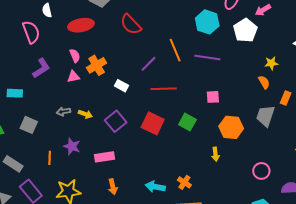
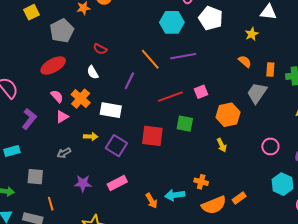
white semicircle: (47, 10) -> (93, 72), moved
red semicircle: (131, 24) -> (100, 49), size x0.6
yellow star: (271, 63) -> (252, 34), moved
white rectangle: (122, 86) -> (111, 110), size x1.5
red line: (164, 89) -> (170, 97), moved
yellow arrow: (85, 114) -> (91, 136), moved
gray trapezoid: (266, 116) -> (257, 93), turned 35
orange line: (50, 158) -> (51, 204), moved
orange arrow: (113, 187) -> (151, 201), moved

